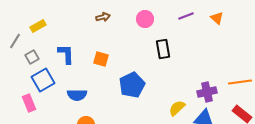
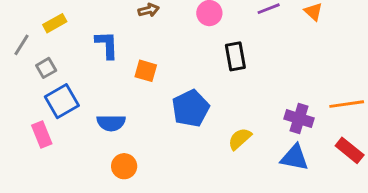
blue L-shape: (66, 54) -> (107, 45), moved
purple cross: (207, 92) -> (299, 119), turned 30
yellow semicircle: (177, 108) -> (240, 139), moved

